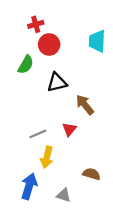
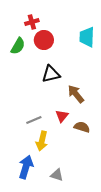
green semicircle: (26, 65) -> (18, 46), moved
brown semicircle: (92, 174) -> (82, 127), moved

